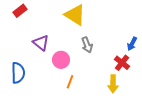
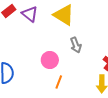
purple triangle: (41, 43) -> (30, 14), moved

